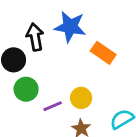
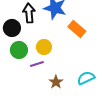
yellow circle: (81, 98) -> (44, 47), moved

